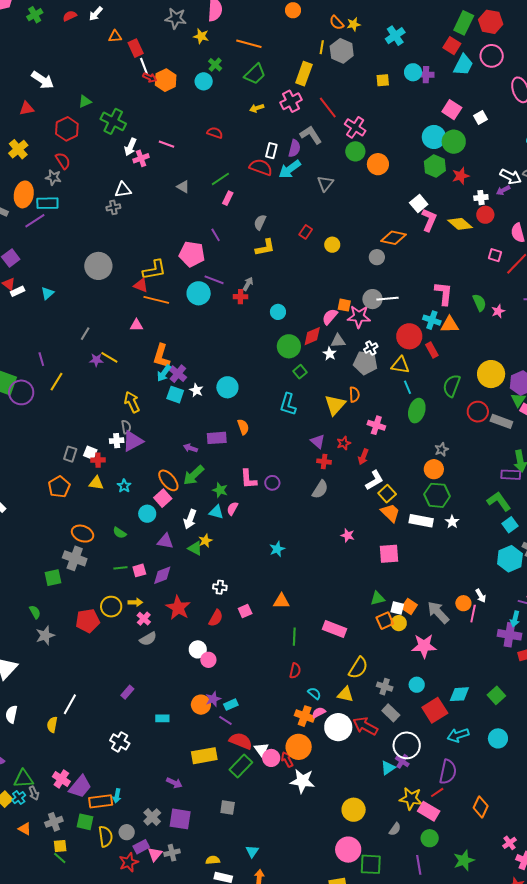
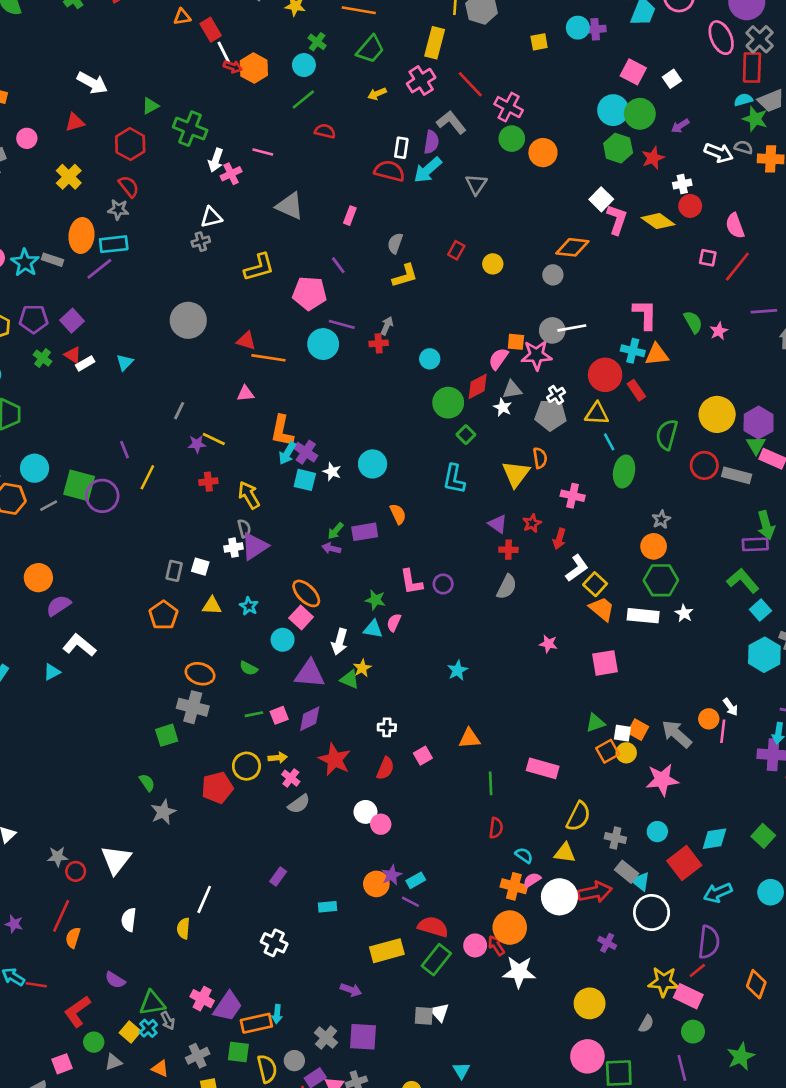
green line: (220, 179) -> (303, 99), moved
gray triangle: (183, 187) -> (290, 206), size x1.6
purple arrow: (503, 190) -> (680, 126), moved
yellow L-shape: (154, 270) -> (259, 267), moved
red cross: (98, 460) -> (208, 482), moved
green arrow: (194, 475) -> (336, 531), moved, size x0.6
purple triangle: (165, 541) -> (310, 674), size x1.4
red arrow: (365, 726) -> (595, 892), turned 145
white triangle: (261, 750) -> (439, 1012), moved
purple cross: (402, 761) -> (607, 943), moved
cyan triangle: (388, 768) -> (640, 881), moved, turned -42

